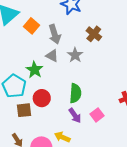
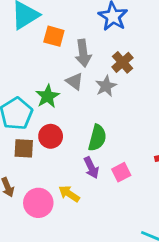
orange square: (31, 26) -> (54, 36), turned -35
brown cross: (94, 34) -> (122, 62), moved

